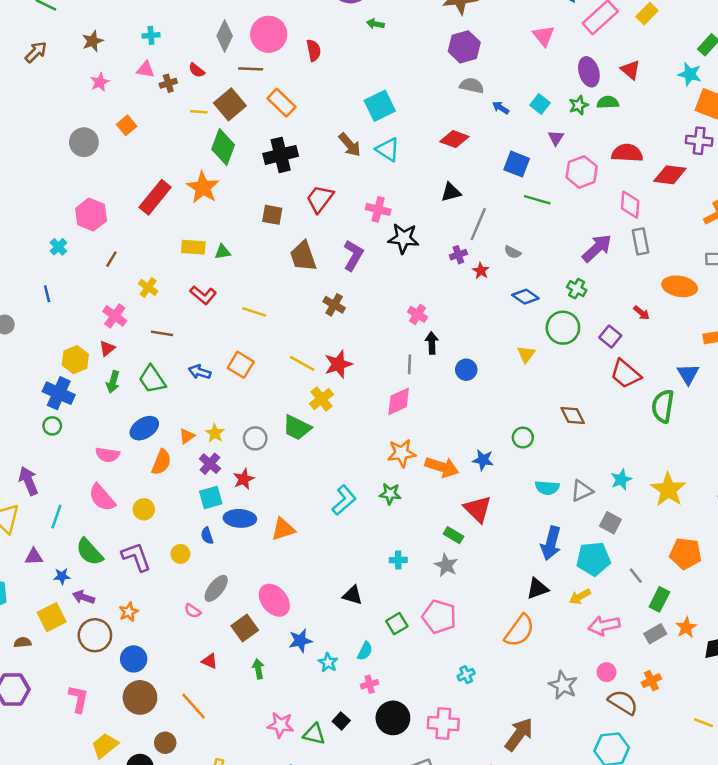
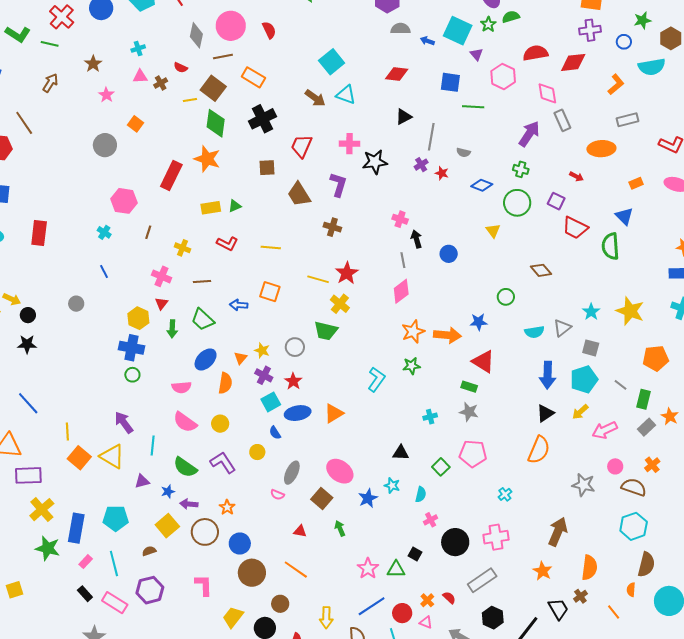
cyan square: (540, 104) -> (458, 31), size x1.8
cyan star: (328, 663) -> (392, 485), moved
pink star: (281, 725) -> (368, 568), turned -30

